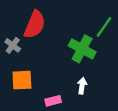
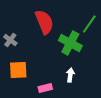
red semicircle: (35, 25) -> (44, 22), moved, turned -45

